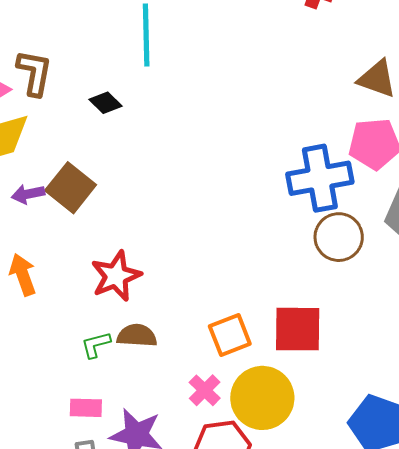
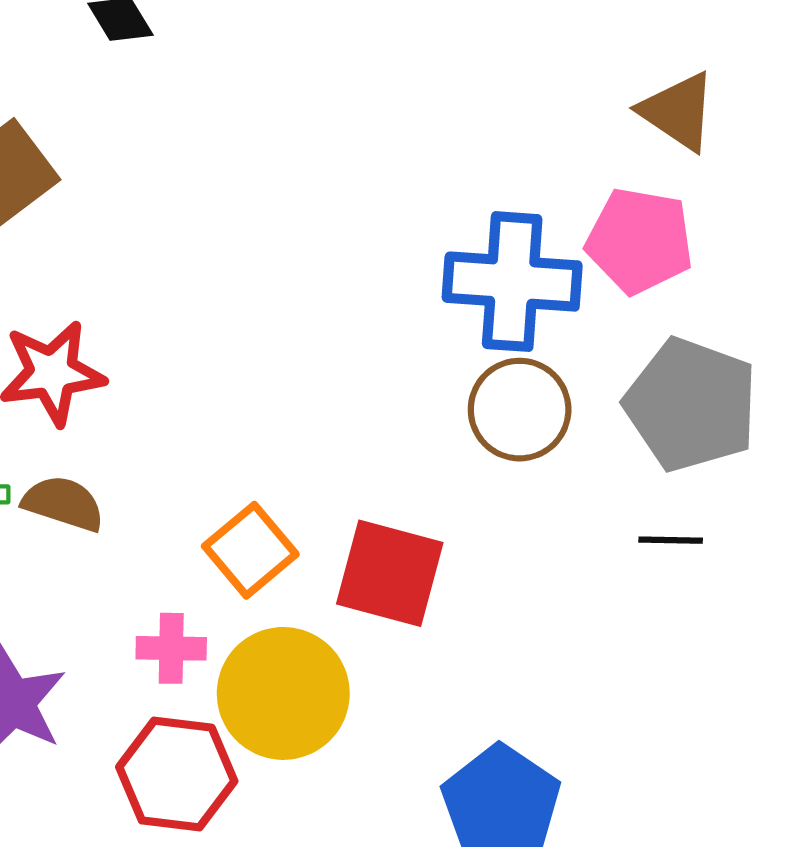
orange square: (230, 335) -> (250, 550), turned -33
pink cross: (205, 390) -> (171, 648), turned 32

